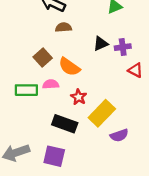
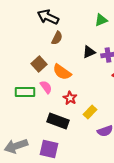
brown semicircle: (63, 27) -> (57, 38), turned 120
pink semicircle: (51, 84) -> (46, 87), turned 56
yellow rectangle: (102, 113) -> (90, 112), size x0.6

